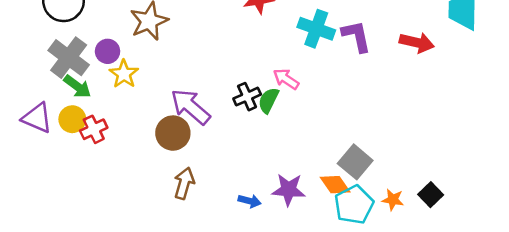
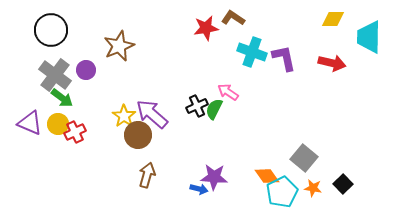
yellow star: (124, 74) -> (124, 116), moved
gray square: (355, 162) -> (304, 158), moved
purple star: (289, 190) -> (214, 177), moved

